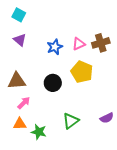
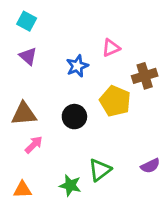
brown cross: (101, 43) -> (145, 76), moved
pink triangle: (79, 44) -> (111, 48), moved
orange triangle: (20, 124) -> (22, 190), moved
green star: (39, 132) -> (70, 185), moved

